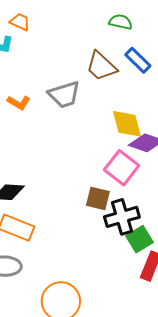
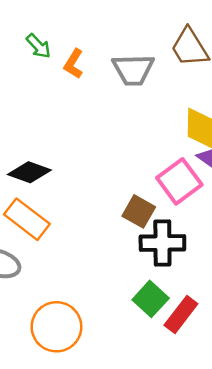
orange L-shape: (19, 103) -> (74, 64), turned 75
green square: (140, 239) -> (151, 299), moved, turned -32

